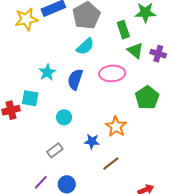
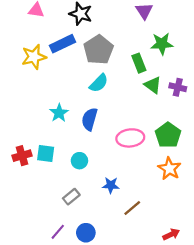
pink ellipse: (112, 74) -> (130, 138), moved
cyan square: (30, 98) -> (46, 153), moved
orange star: (116, 127) -> (169, 169), moved

